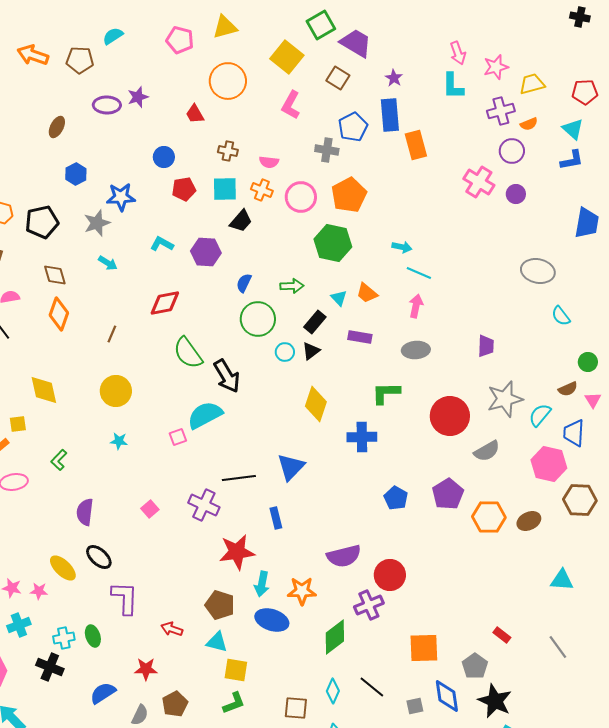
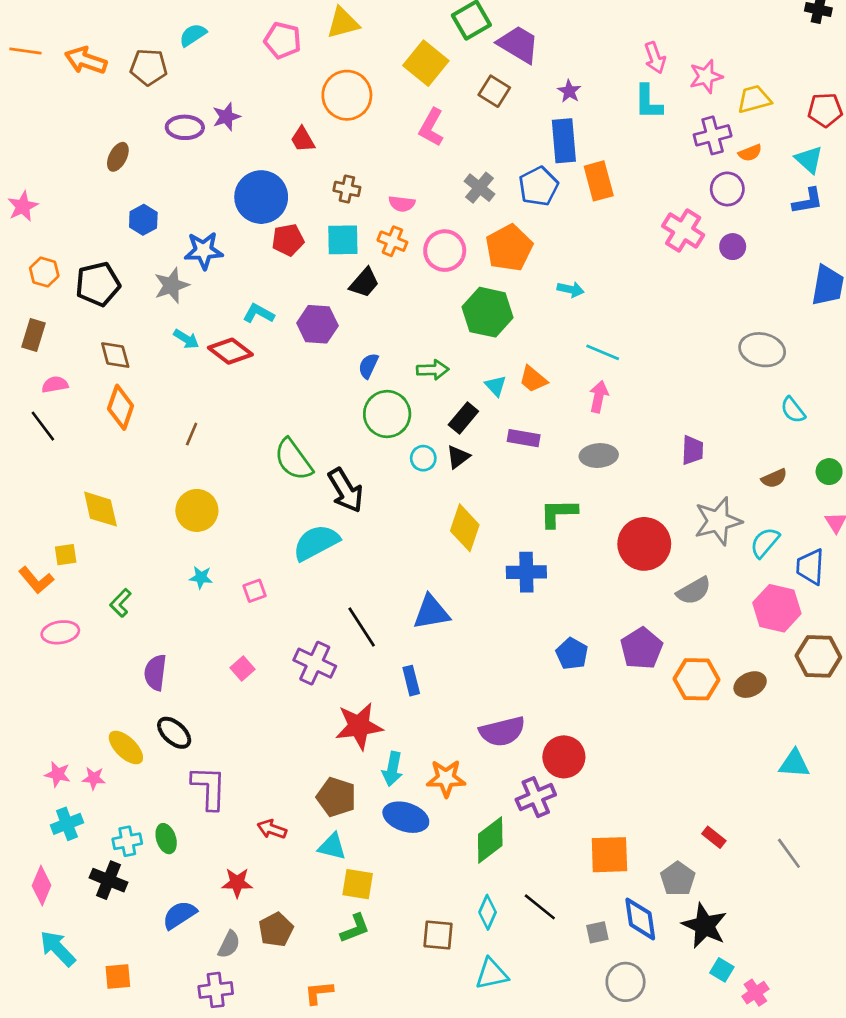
blue pentagon: (353, 127) -> (538, 186), moved
gray cross: (327, 150) -> (480, 188), turned 30
blue circle: (164, 157) -> (261, 197), size x1.8
cyan arrow: (402, 247) -> (571, 289), moved
red diamond: (165, 303) -> (230, 351), moved, turned 48
brown semicircle: (568, 389) -> (774, 478), moved
pink square: (178, 437) -> (254, 591), moved
blue triangle: (291, 467) -> (431, 612), turned 36
black line: (239, 478) -> (362, 627), turned 64

